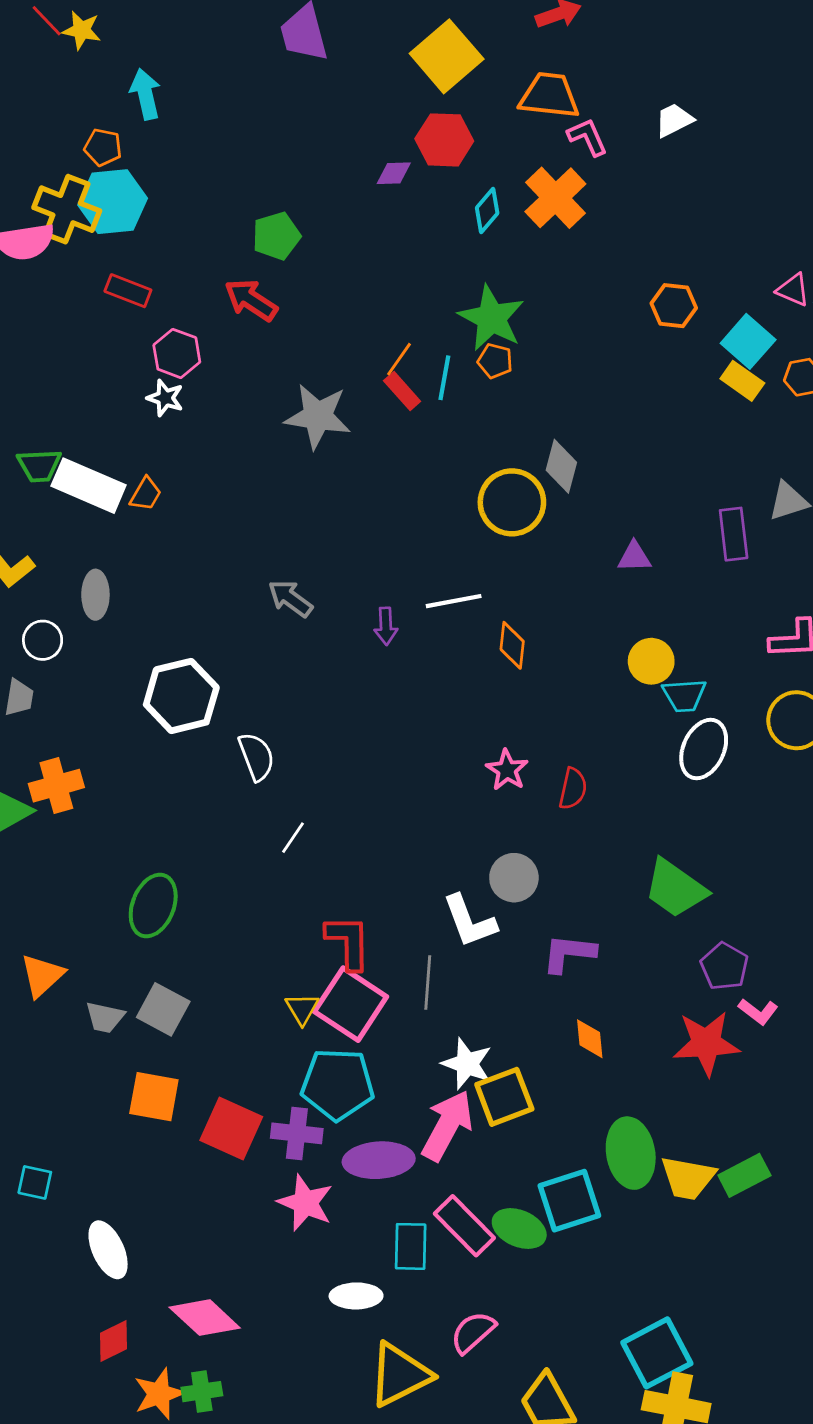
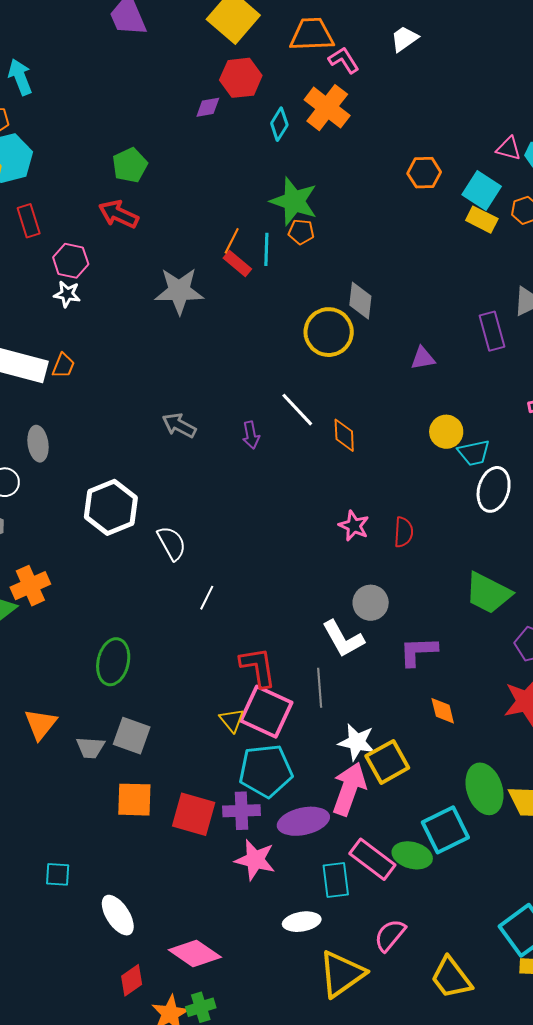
red rectangle: (128, 291) -> (29, 221), turned 60
white line: (454, 601) -> (297, 410), turned 66

